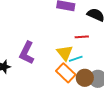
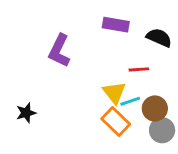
purple L-shape: (27, 53) -> (59, 51), moved
brown circle: (85, 78) -> (155, 109), moved

